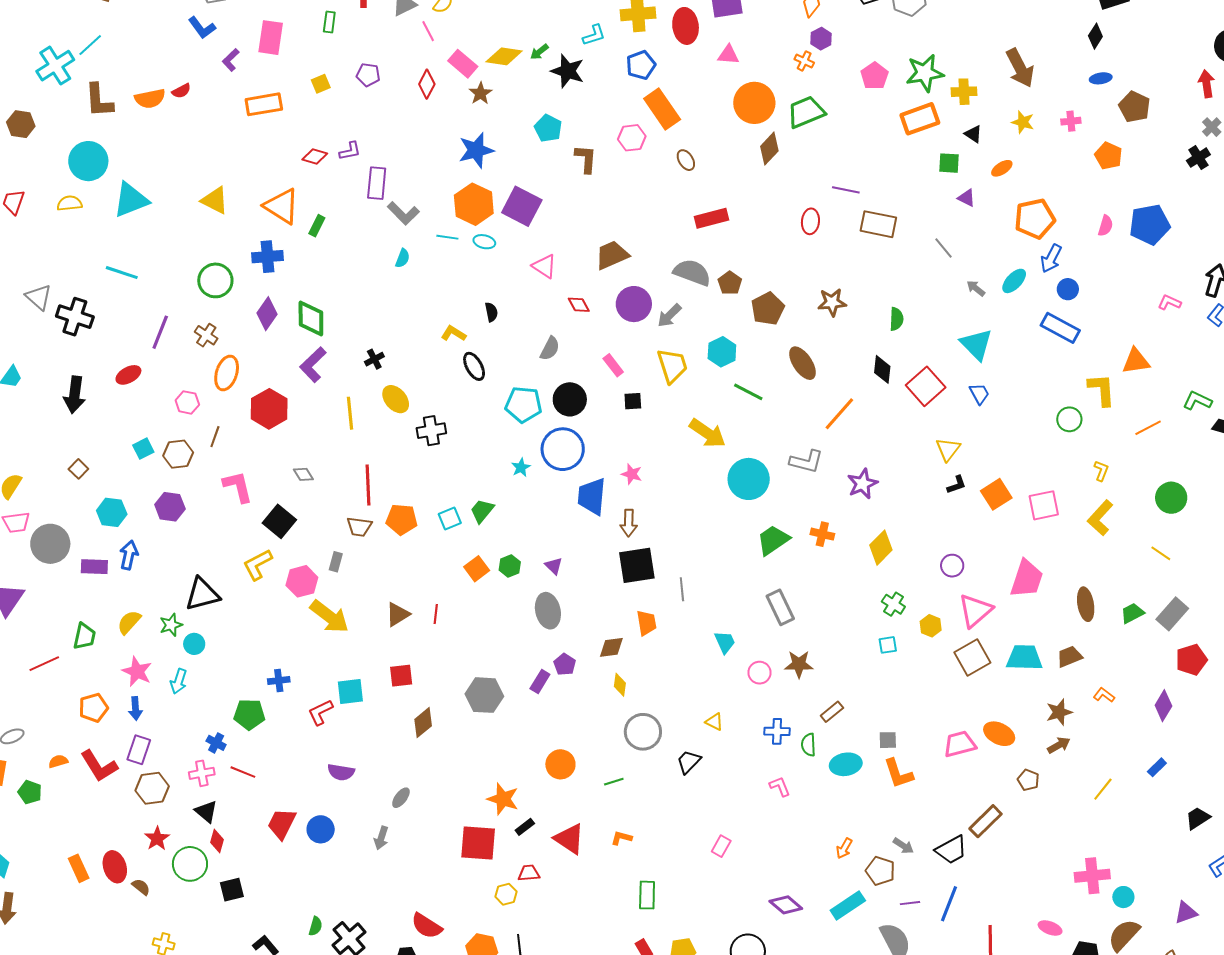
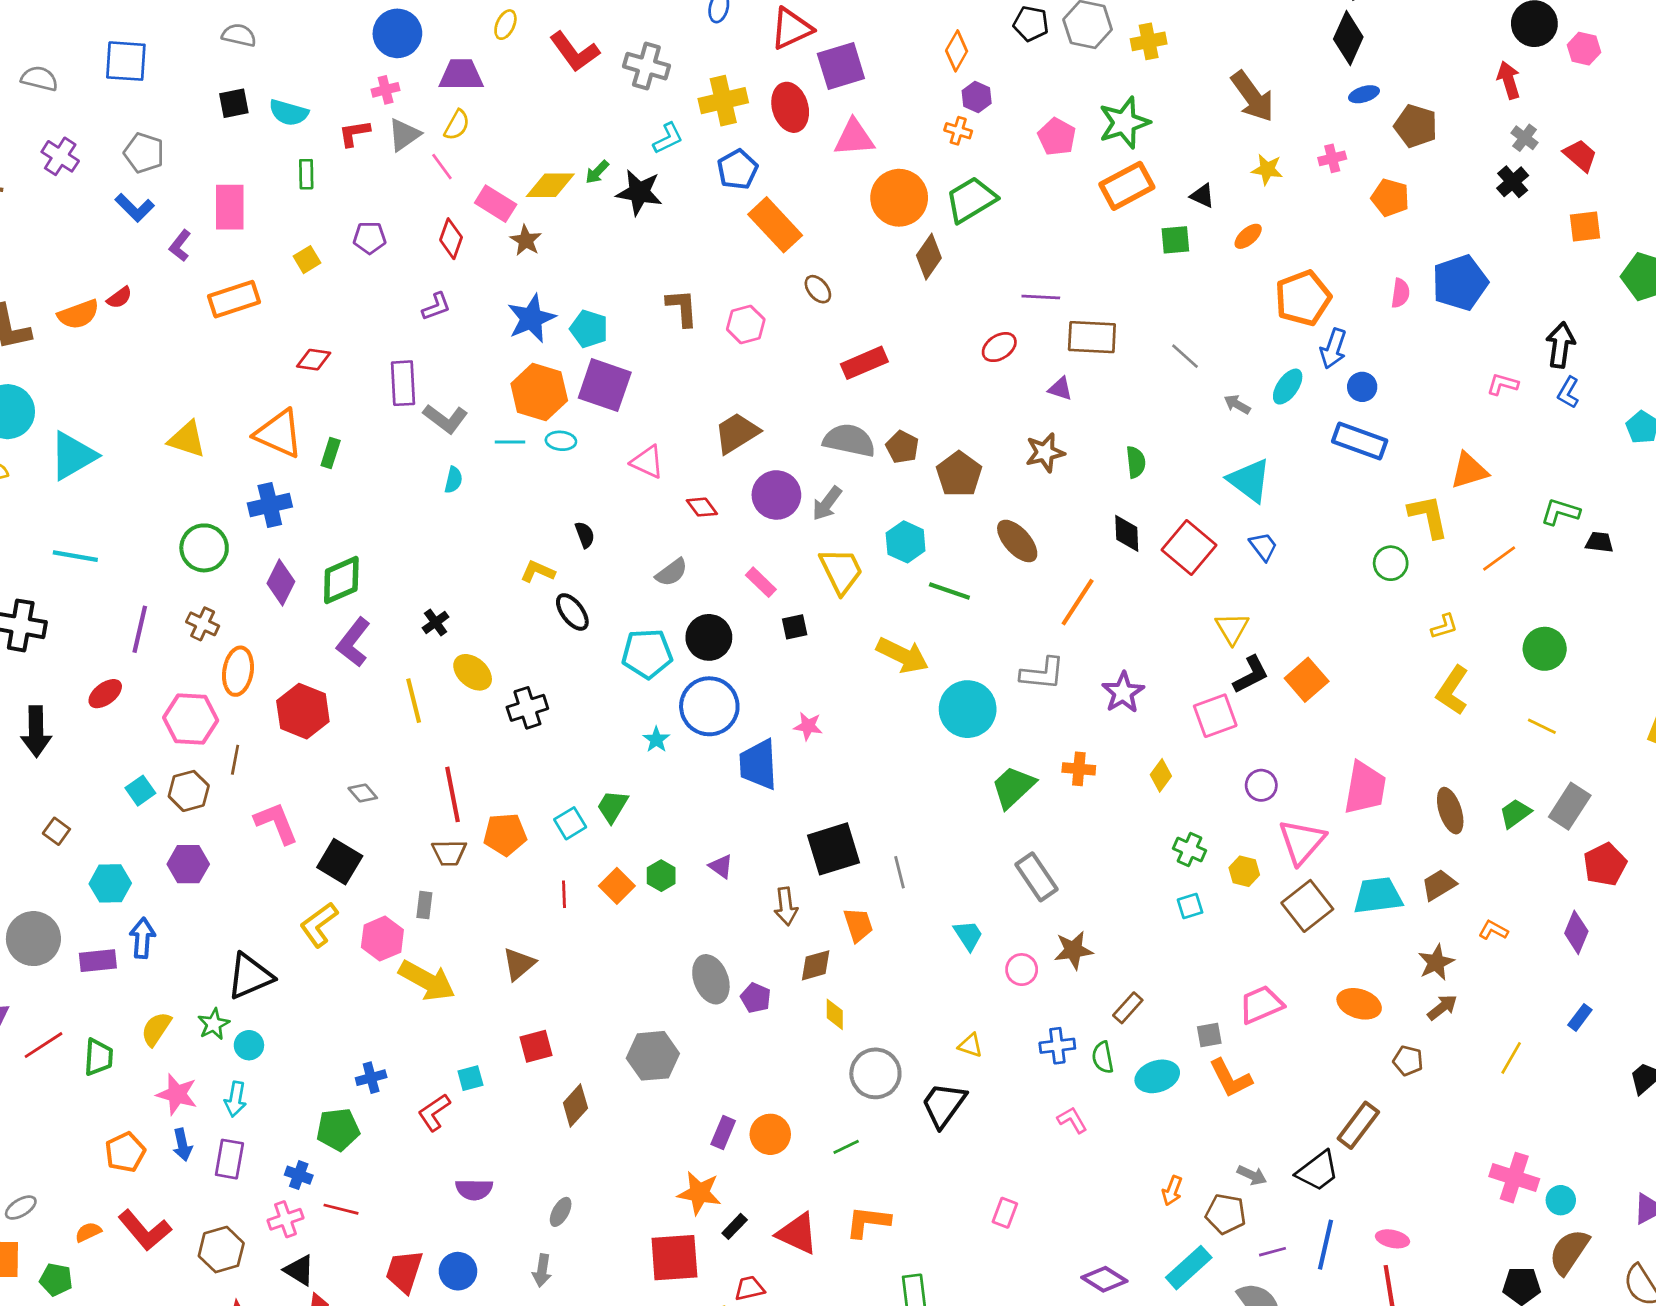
black diamond: (1095, 36) -> (1348, 38), size x1.5
pink triangle: (728, 55) -> (854, 138), size x1.4
yellow cross: (964, 92) -> (1149, 41), moved
cyan pentagon: (548, 128) -> (589, 329), moved
pink hexagon: (632, 138) -> (746, 324), moved
purple L-shape: (350, 151) -> (436, 307), moved
purple triangle: (967, 198) -> (1060, 389), moved
red ellipse: (810, 221) -> (999, 347), turned 60
green diamond: (311, 319) -> (341, 580), turned 75
gray semicircle: (550, 349) -> (672, 572), turned 35
pink hexagon: (187, 402) -> (191, 719), size x1.6
yellow L-shape: (1101, 471) -> (1444, 626), turned 60
black L-shape: (957, 485) -> (1251, 675), size x1.4
pink square: (1044, 505) -> (1215, 716), moved
brown arrow: (629, 523) -> (786, 906), moved
yellow diamond: (881, 548) -> (1161, 775), size x0.7
gray ellipse: (548, 611) -> (711, 979), moved
red line: (436, 614) -> (564, 894), moved
red line: (44, 664) -> (43, 1045), moved
purple rectangle: (540, 681) -> (723, 1132), moved
cyan square: (350, 691) -> (470, 1078), size x0.7
pink trapezoid: (960, 744) -> (1261, 1005), moved
purple rectangle: (139, 750) -> (229, 1159), moved
black trapezoid: (689, 762) -> (944, 1105), size x1.4
orange L-shape: (621, 838) -> (868, 1222), size x1.6
pink cross: (1092, 876) -> (1514, 1178), turned 32
pink ellipse: (1050, 928) -> (1393, 1239), moved

